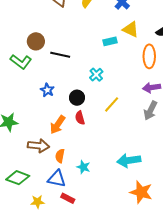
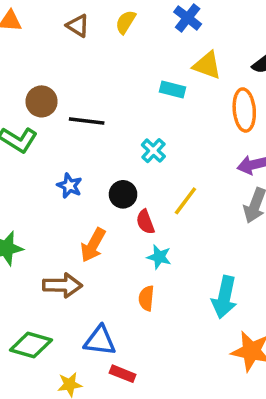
cyan rectangle: (110, 41) -> (172, 90), turned 32
red semicircle: (80, 118) -> (145, 222), moved
orange semicircle: (60, 156) -> (146, 298), moved
cyan arrow: (129, 160) -> (224, 297), turned -65
cyan star: (83, 167) -> (159, 257), moved

